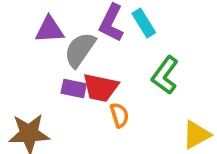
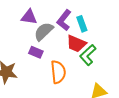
red trapezoid: (101, 88) -> (76, 44), moved
orange semicircle: (119, 115) -> (58, 72), size x1.6

